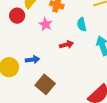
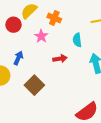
blue arrow: (33, 60) -> (18, 58), moved, turned -64
brown square: (45, 84) -> (34, 85), moved

